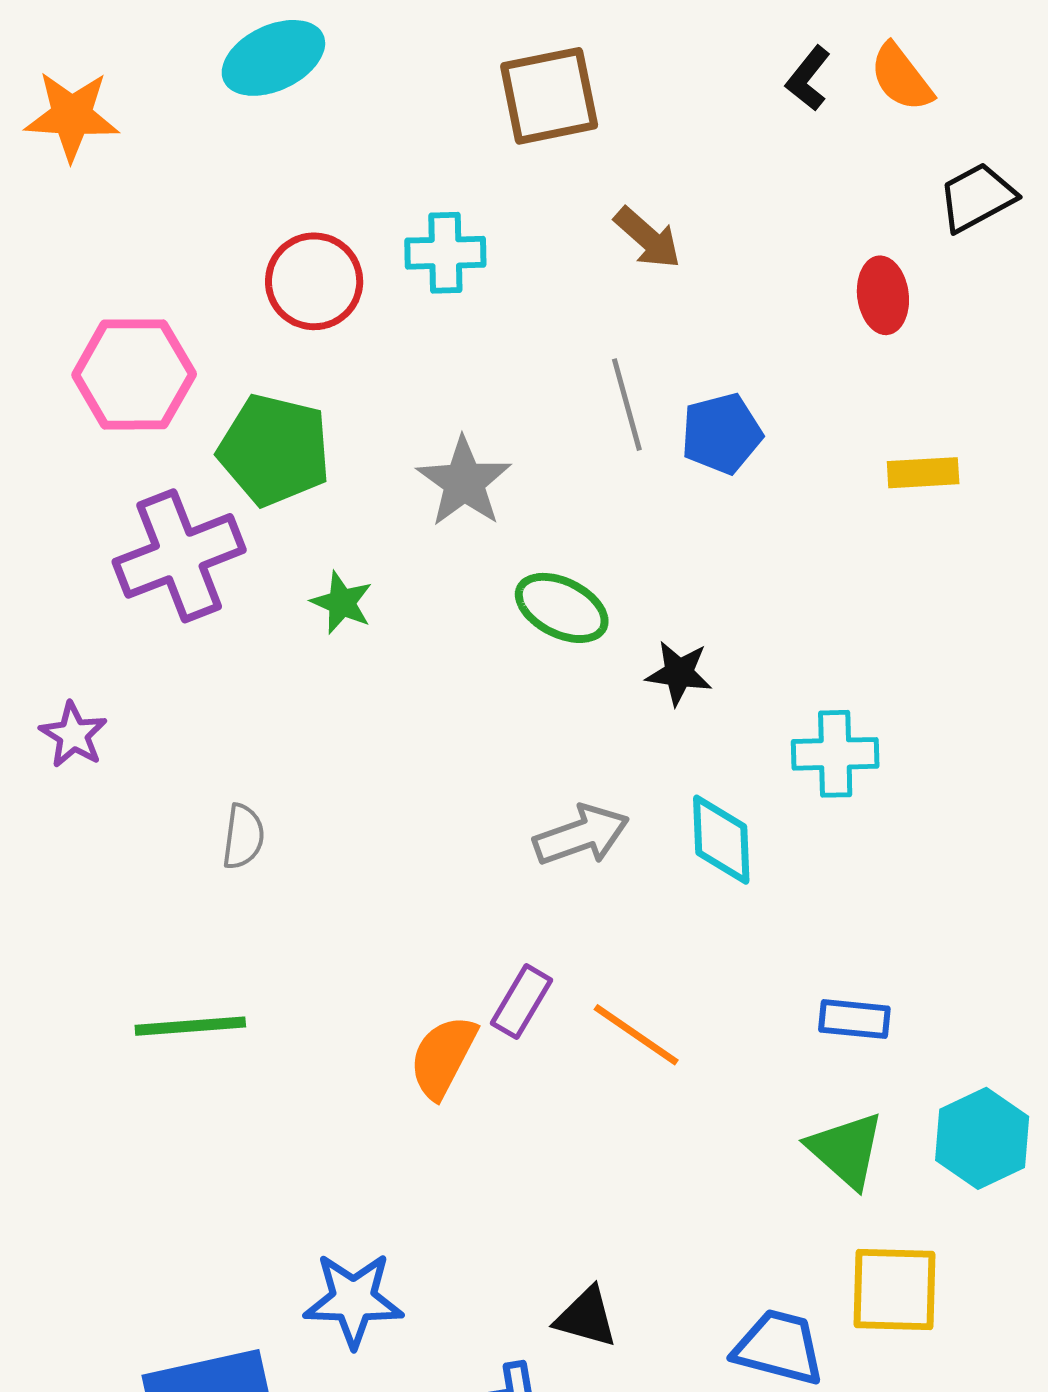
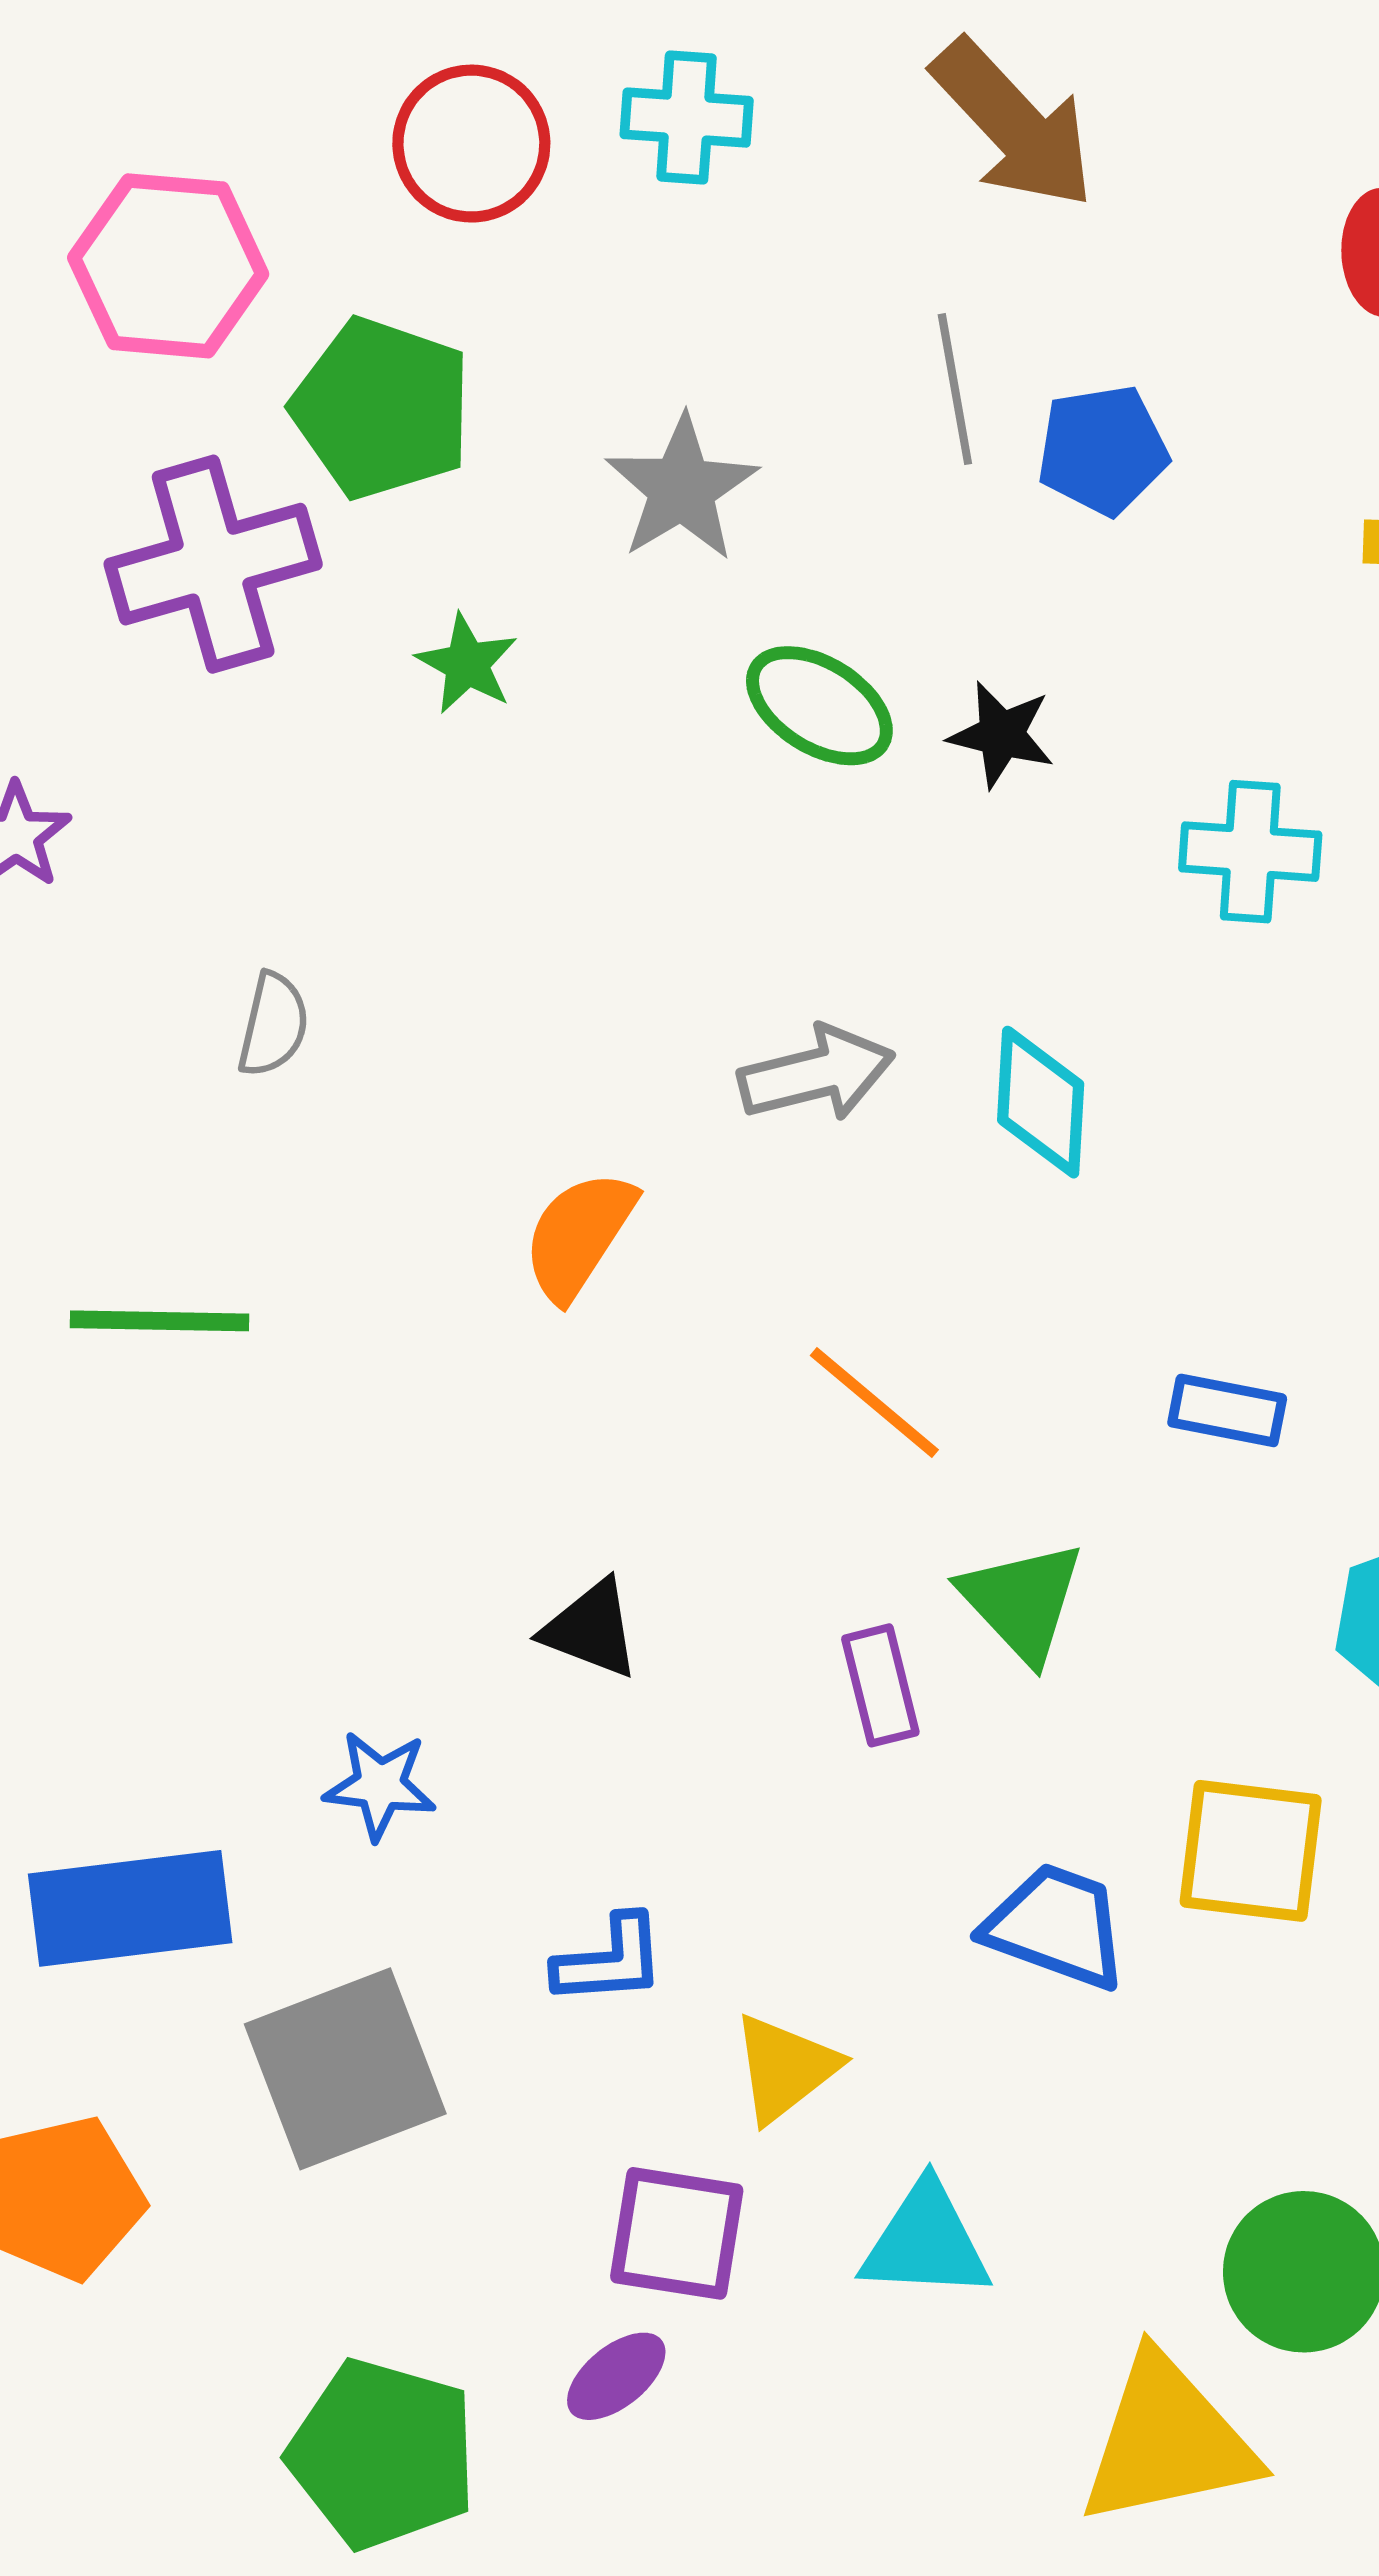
brown arrow: (648, 238) -> (1014, 124), size x1.6
black star: (679, 673) -> (1001, 735), moved
cyan cross: (835, 754) -> (1250, 852), moved
purple rectangle: (522, 1002) -> (880, 1685), moved, turned -50
orange semicircle: (443, 1057) -> (579, 1235), moved
green triangle: (846, 1150) -> (1022, 1601), moved
blue star: (353, 1300) -> (380, 1785), size x0.7
black triangle: (586, 1317) -> (591, 1629), moved

